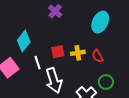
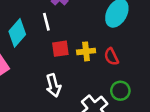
white line: (38, 63) -> (46, 22), moved
white arrow: (54, 80) -> (53, 85), size x0.7

